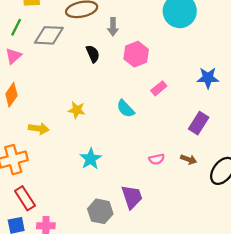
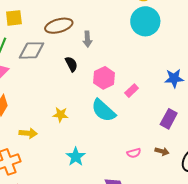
pink hexagon: (136, 54) -> (104, 78), moved
cyan semicircle: (126, 109) -> (103, 110), size x1.5

